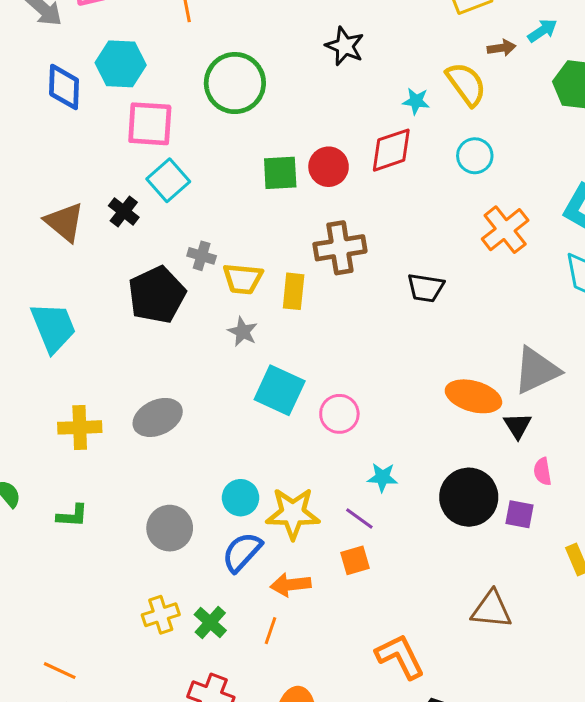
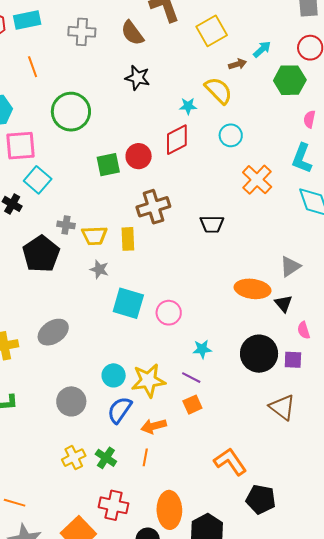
gray triangle: (536, 370) -> (290, 266), size x0.7
brown triangle: (492, 610) -> (282, 407), moved, turned 40

